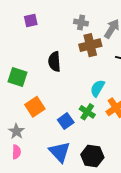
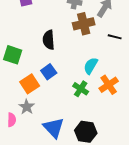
blue square: (66, 121) -> (49, 72), moved
gray star: (16, 131) -> (27, 107), moved
pink semicircle: (16, 152) -> (12, 120), moved

